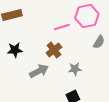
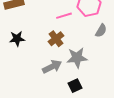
gray star: (75, 69) -> (77, 58), size x1.5
gray arrow: (39, 71) -> (52, 67), moved

